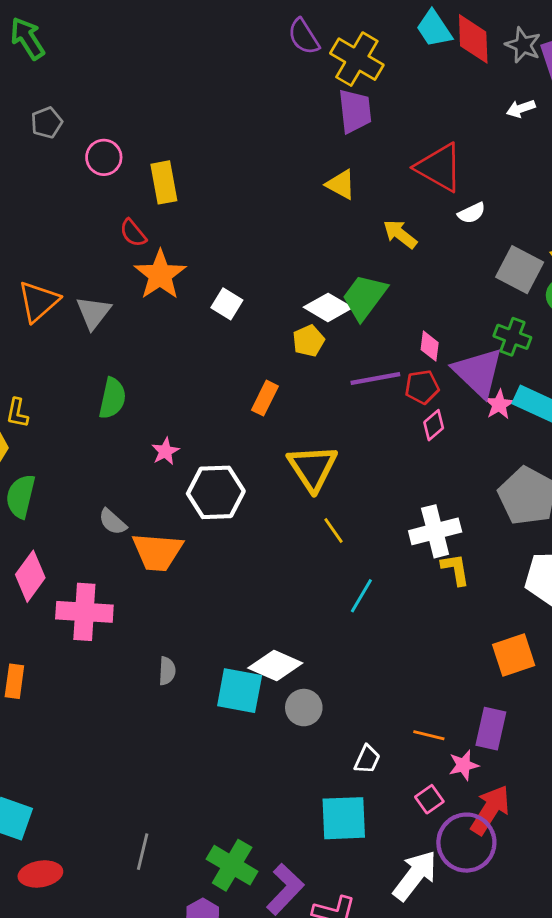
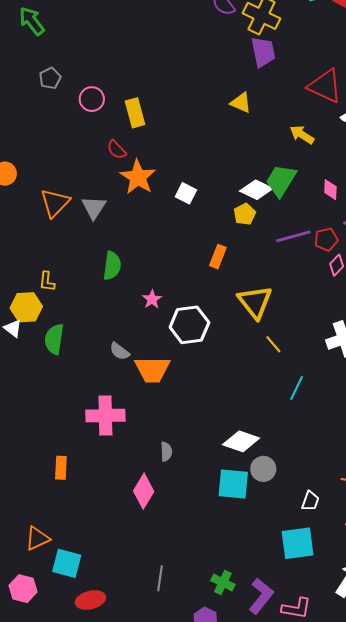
yellow triangle: (341, 184) -> (241, 103), moved
pink diamond: (430, 346) -> (330, 190), moved
pink diamond: (30, 576) -> (144, 491), moved
cyan square: (240, 691) -> (233, 484), moved
green cross: (232, 865) -> (223, 583), size x0.7

